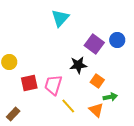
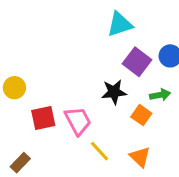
cyan triangle: (60, 18) -> (120, 24), moved, turned 30
pink trapezoid: (53, 85) -> (78, 121), turned 135
green arrow: (110, 97) -> (160, 95), moved

